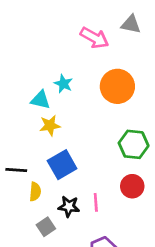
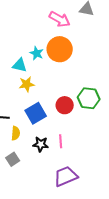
orange circle: (117, 86) -> (60, 49), moved
red circle: (132, 186) -> (65, 105), moved
gray square: (46, 227) -> (13, 159), moved

